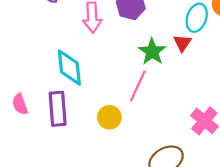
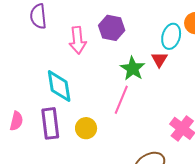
pink semicircle: (20, 104) -> (16, 121), turned -144
yellow circle: (109, 117) -> (86, 128), moved

